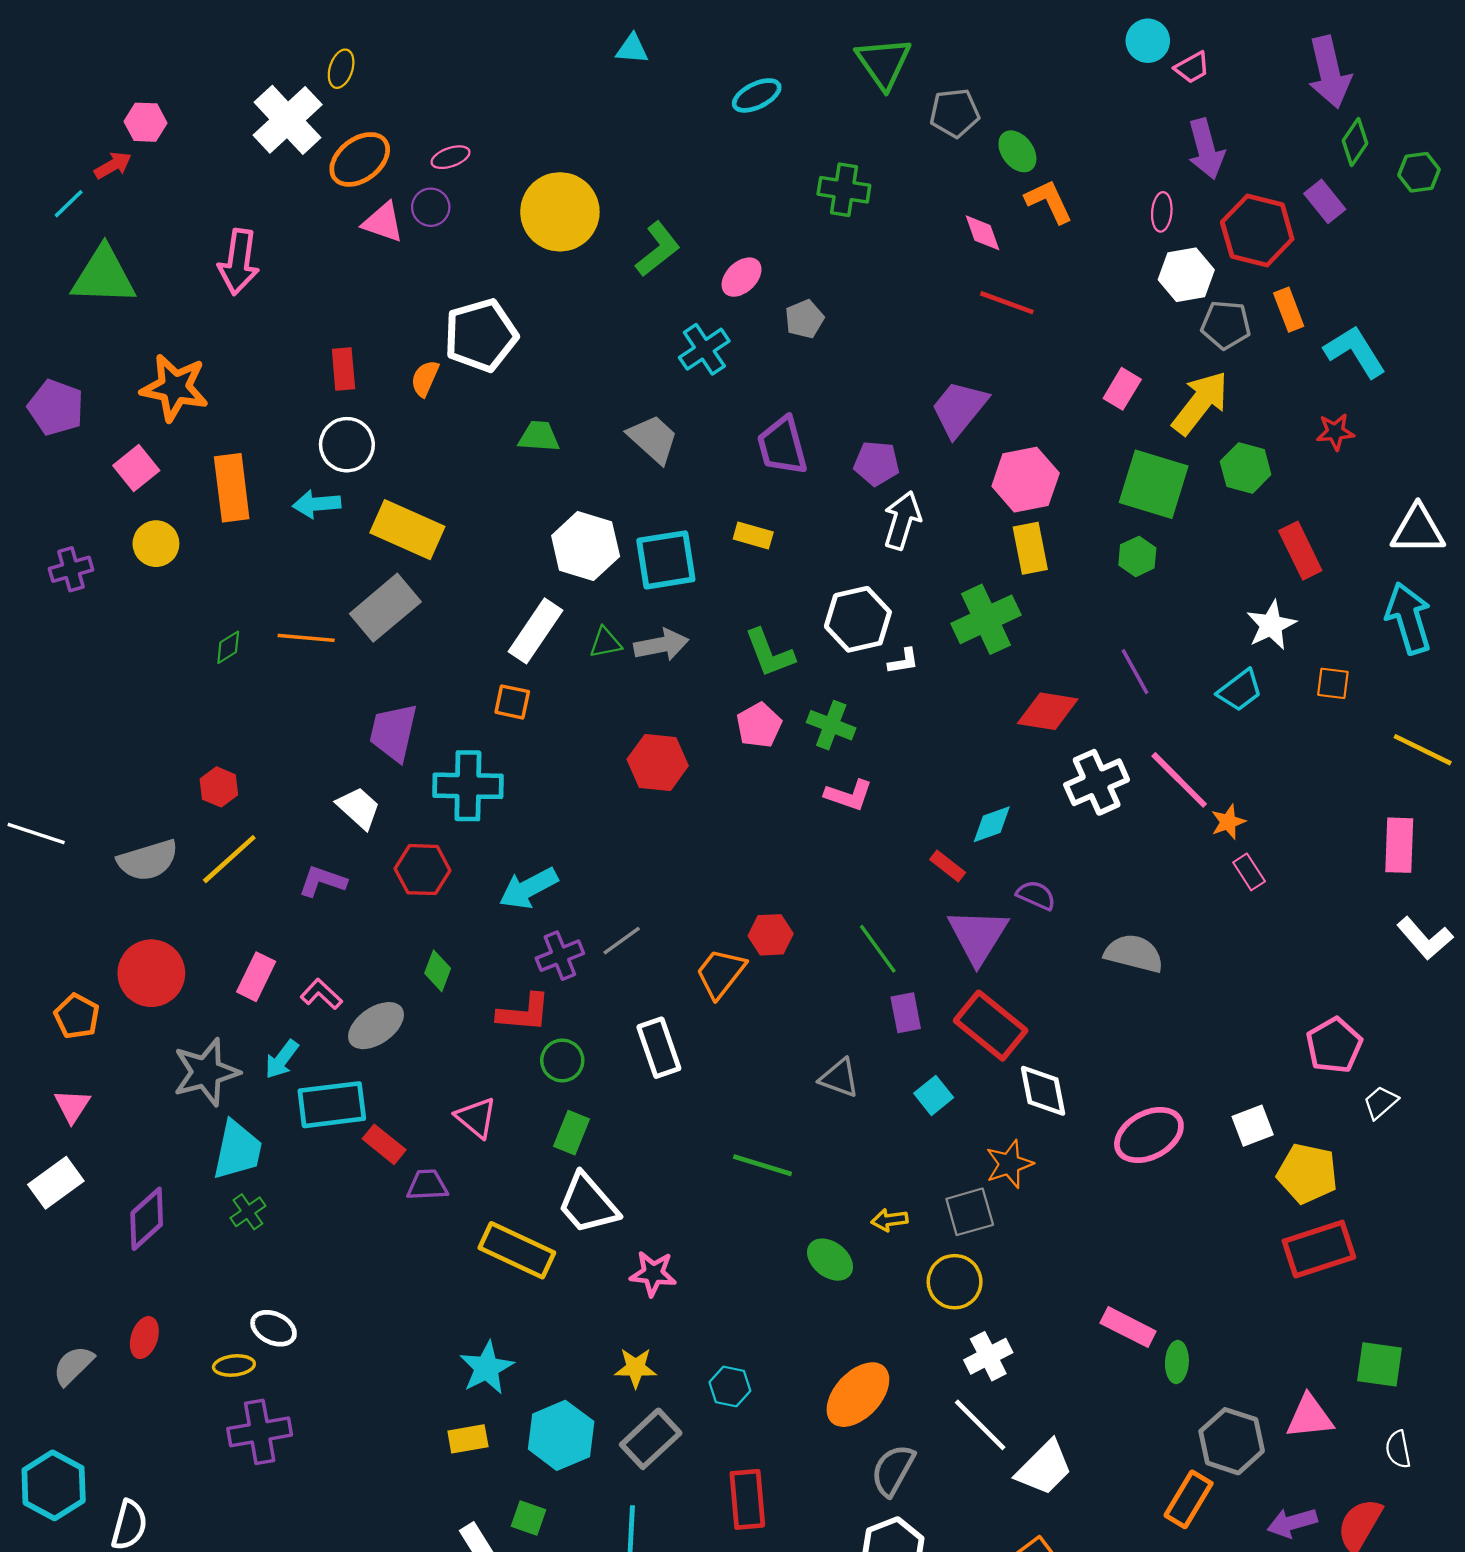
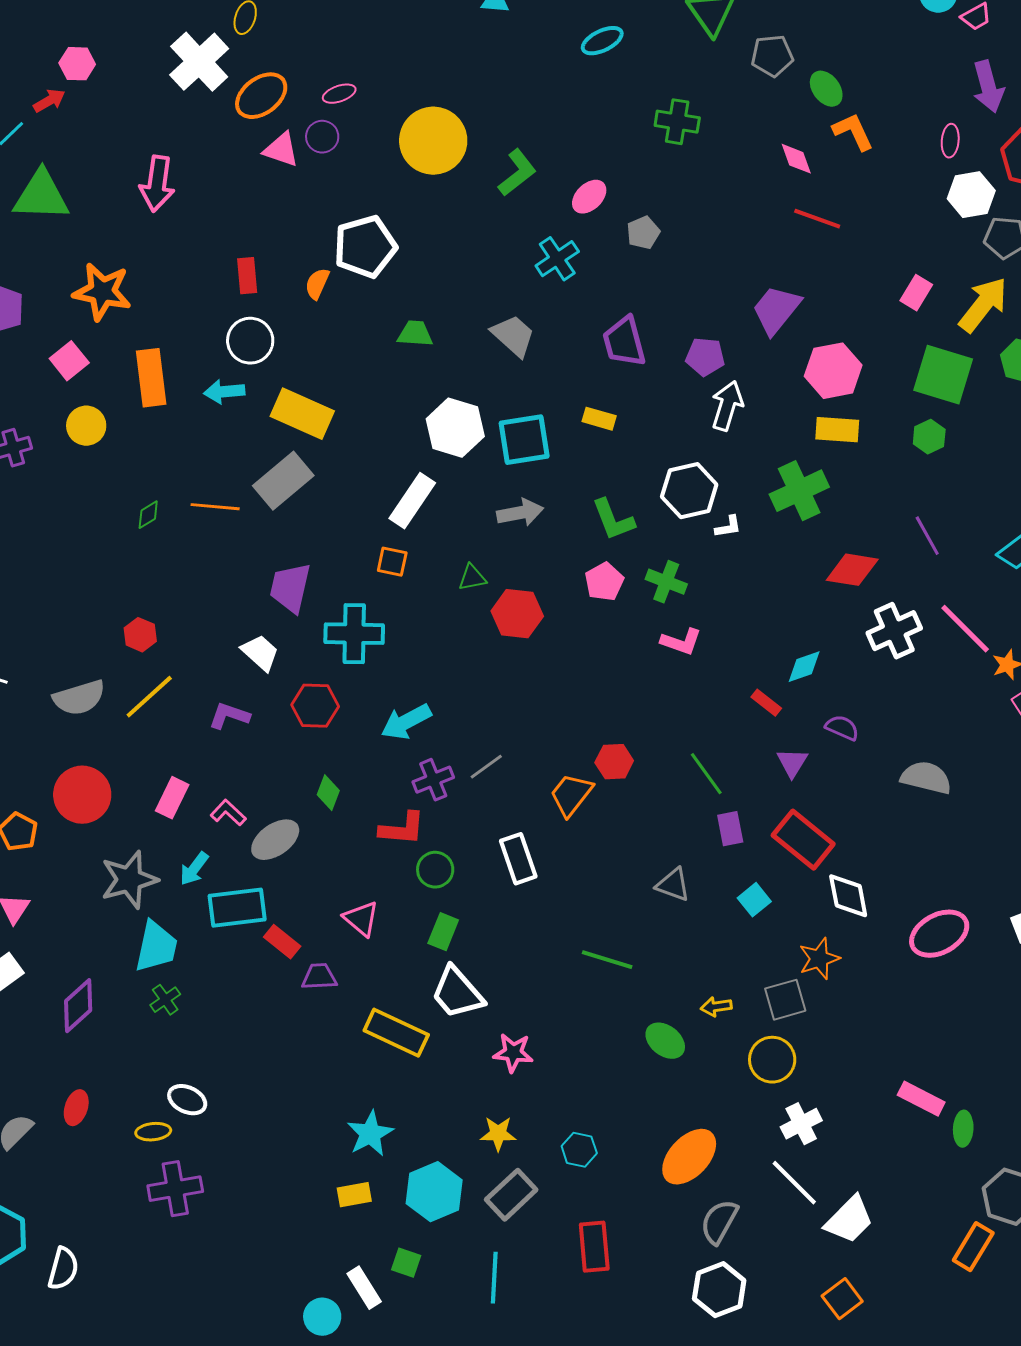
yellow rectangle: (1030, 548) -> (837, 430), turned -75
green triangle: (605, 643) -> (472, 578), moved
purple triangle: (978, 936) -> (792, 763), size x0.6

